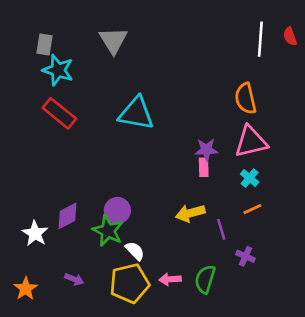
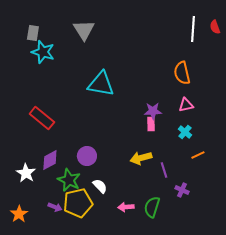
red rectangle: (59, 113) -> (42, 118), moved
pink triangle: (251, 142) -> (186, 105), size x0.6
orange line: (252, 209) -> (198, 155), moved
green star: (108, 231) -> (69, 180), moved
yellow pentagon: (130, 283) -> (78, 203), moved

